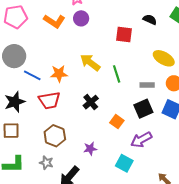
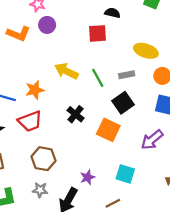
black semicircle: (150, 20) -> (112, 13), moved
gray rectangle: (147, 85) -> (127, 75), moved
black square: (143, 109) -> (123, 103), moved
orange square: (117, 122) -> (108, 130), size x1.5
purple arrow: (141, 140) -> (152, 140), moved
purple star: (90, 149) -> (88, 177), moved

